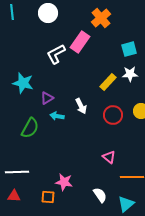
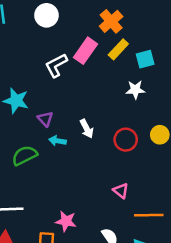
white star: (130, 74) -> (135, 90), moved
yellow rectangle: (108, 82) -> (118, 49), moved
purple triangle: (47, 98) -> (45, 119), turned -40
green semicircle: (30, 128) -> (25, 155), turned -145

